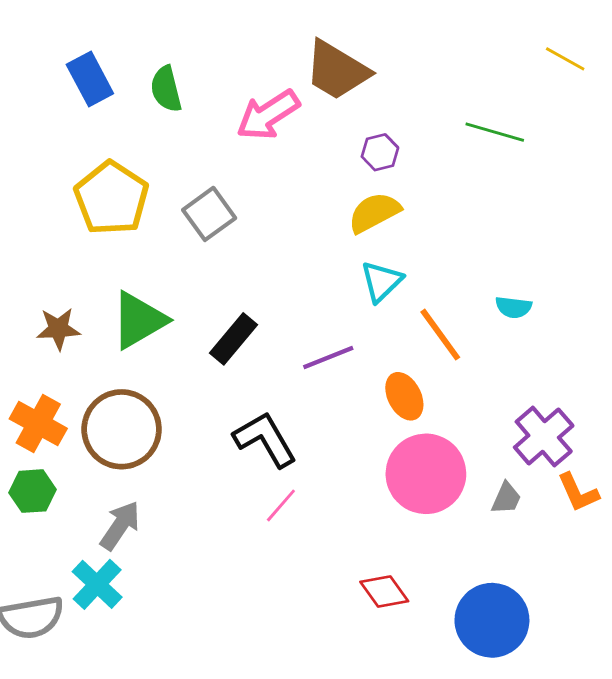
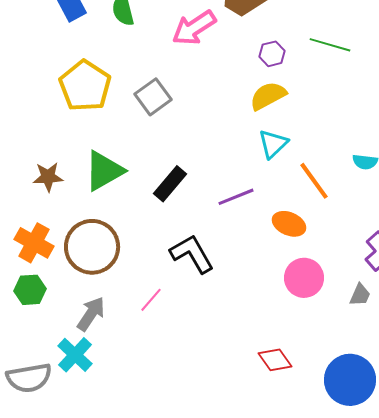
green line: (495, 132) -> (330, 45), moved
orange ellipse: (404, 396) -> (289, 224), turned -40
pink circle: (426, 474) -> (304, 278), size x0.7
pink line: (281, 505) -> (151, 300), moved

